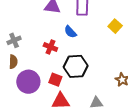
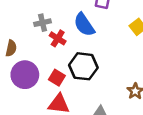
blue semicircle: (70, 32) -> (84, 25), size x1.5
gray cross: (14, 40) -> (43, 23), moved

